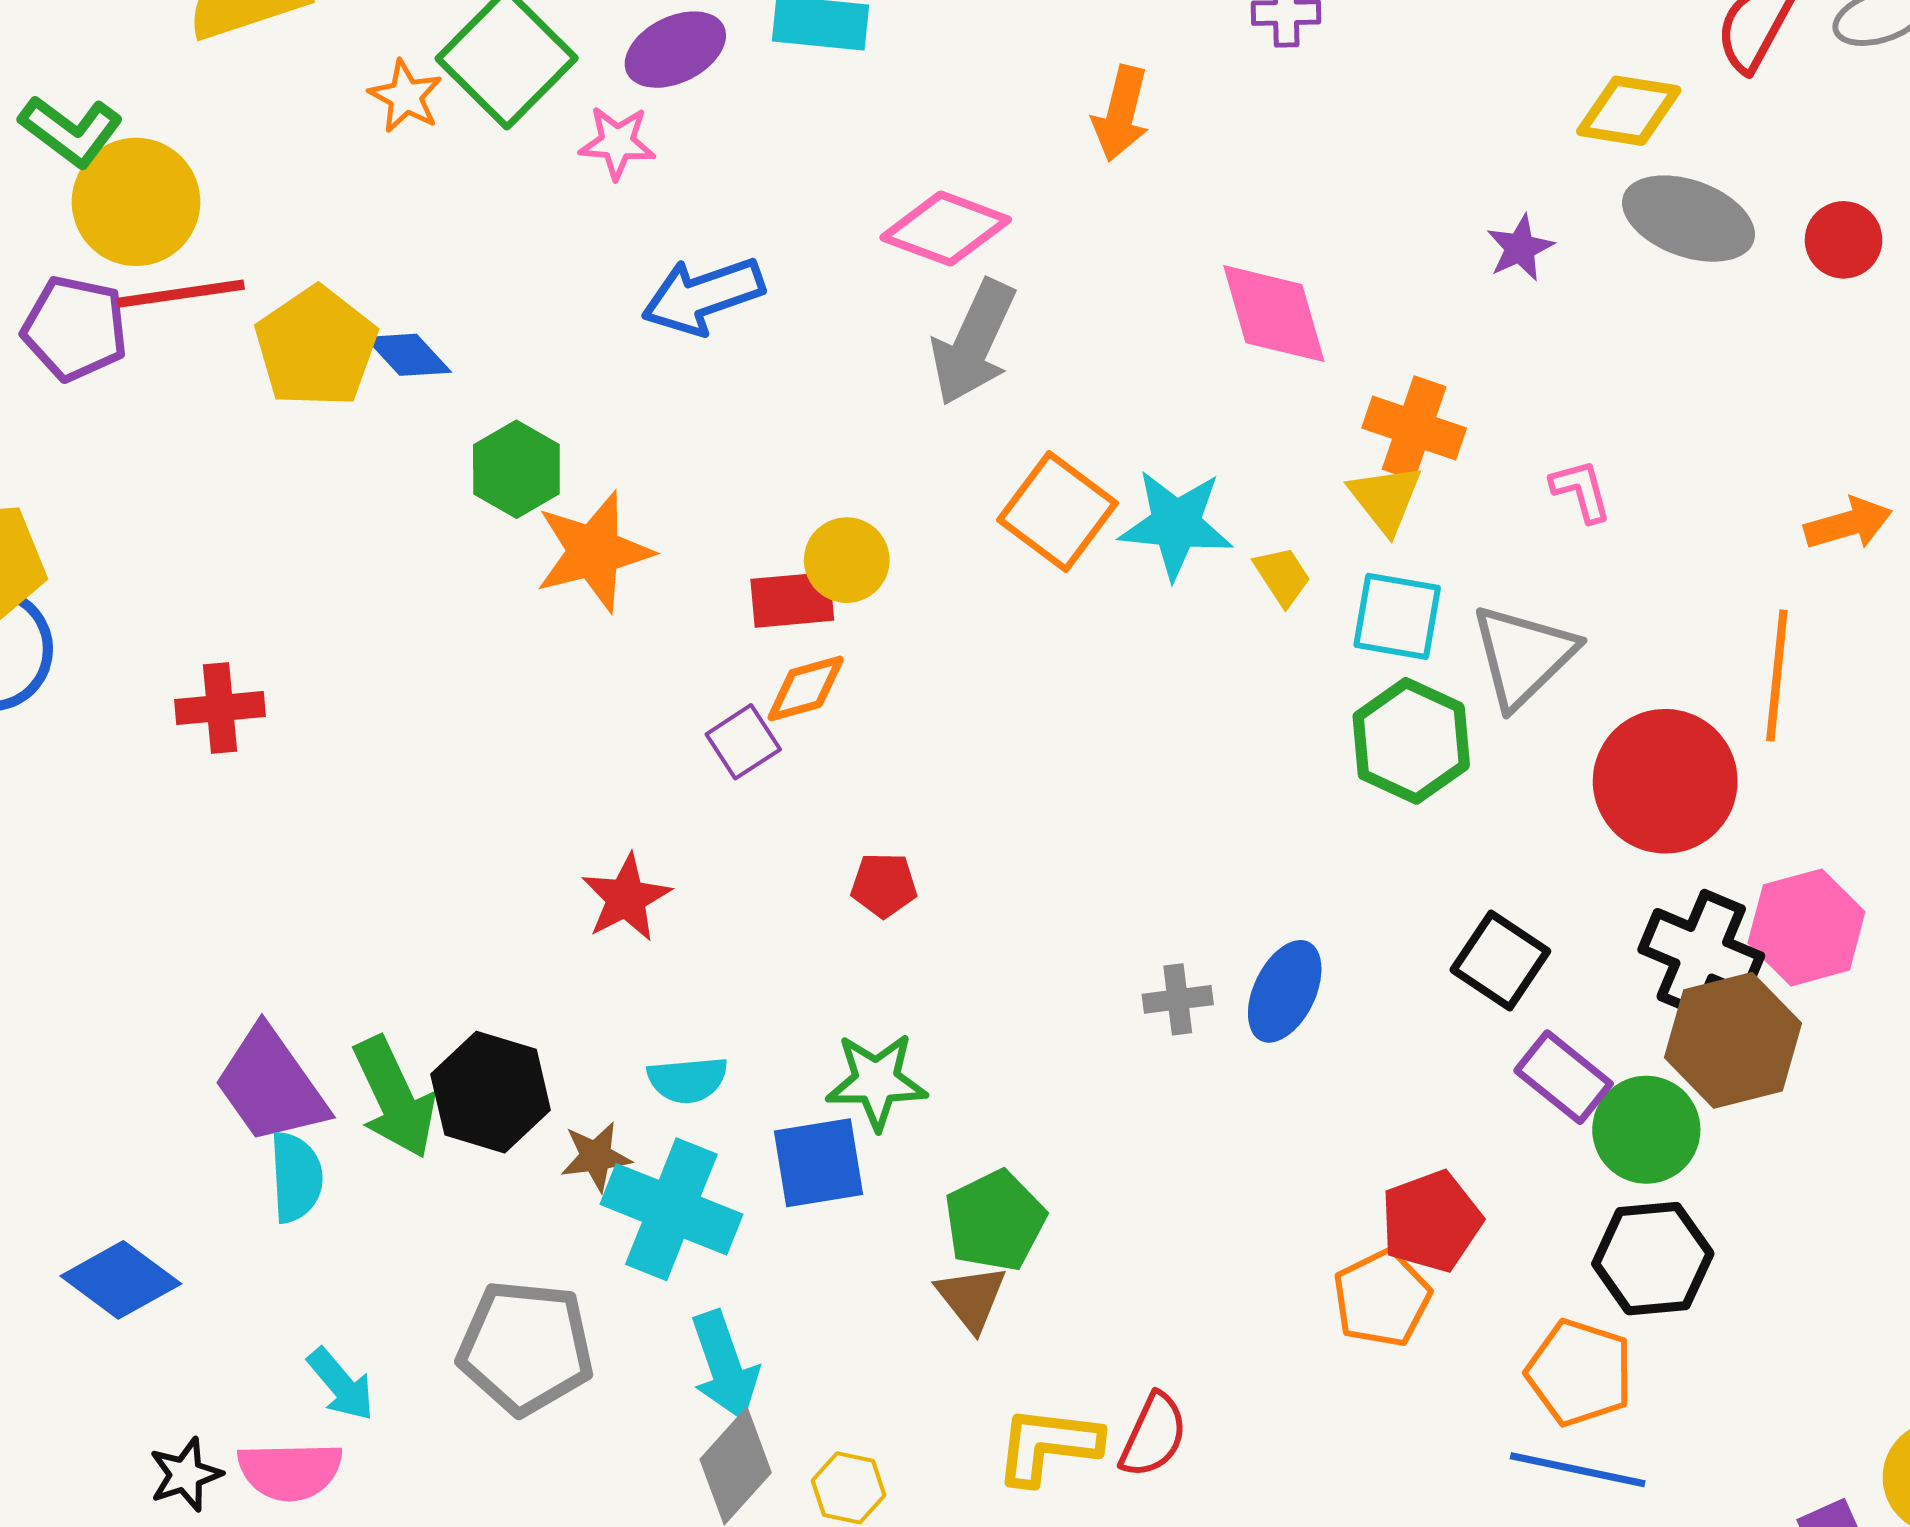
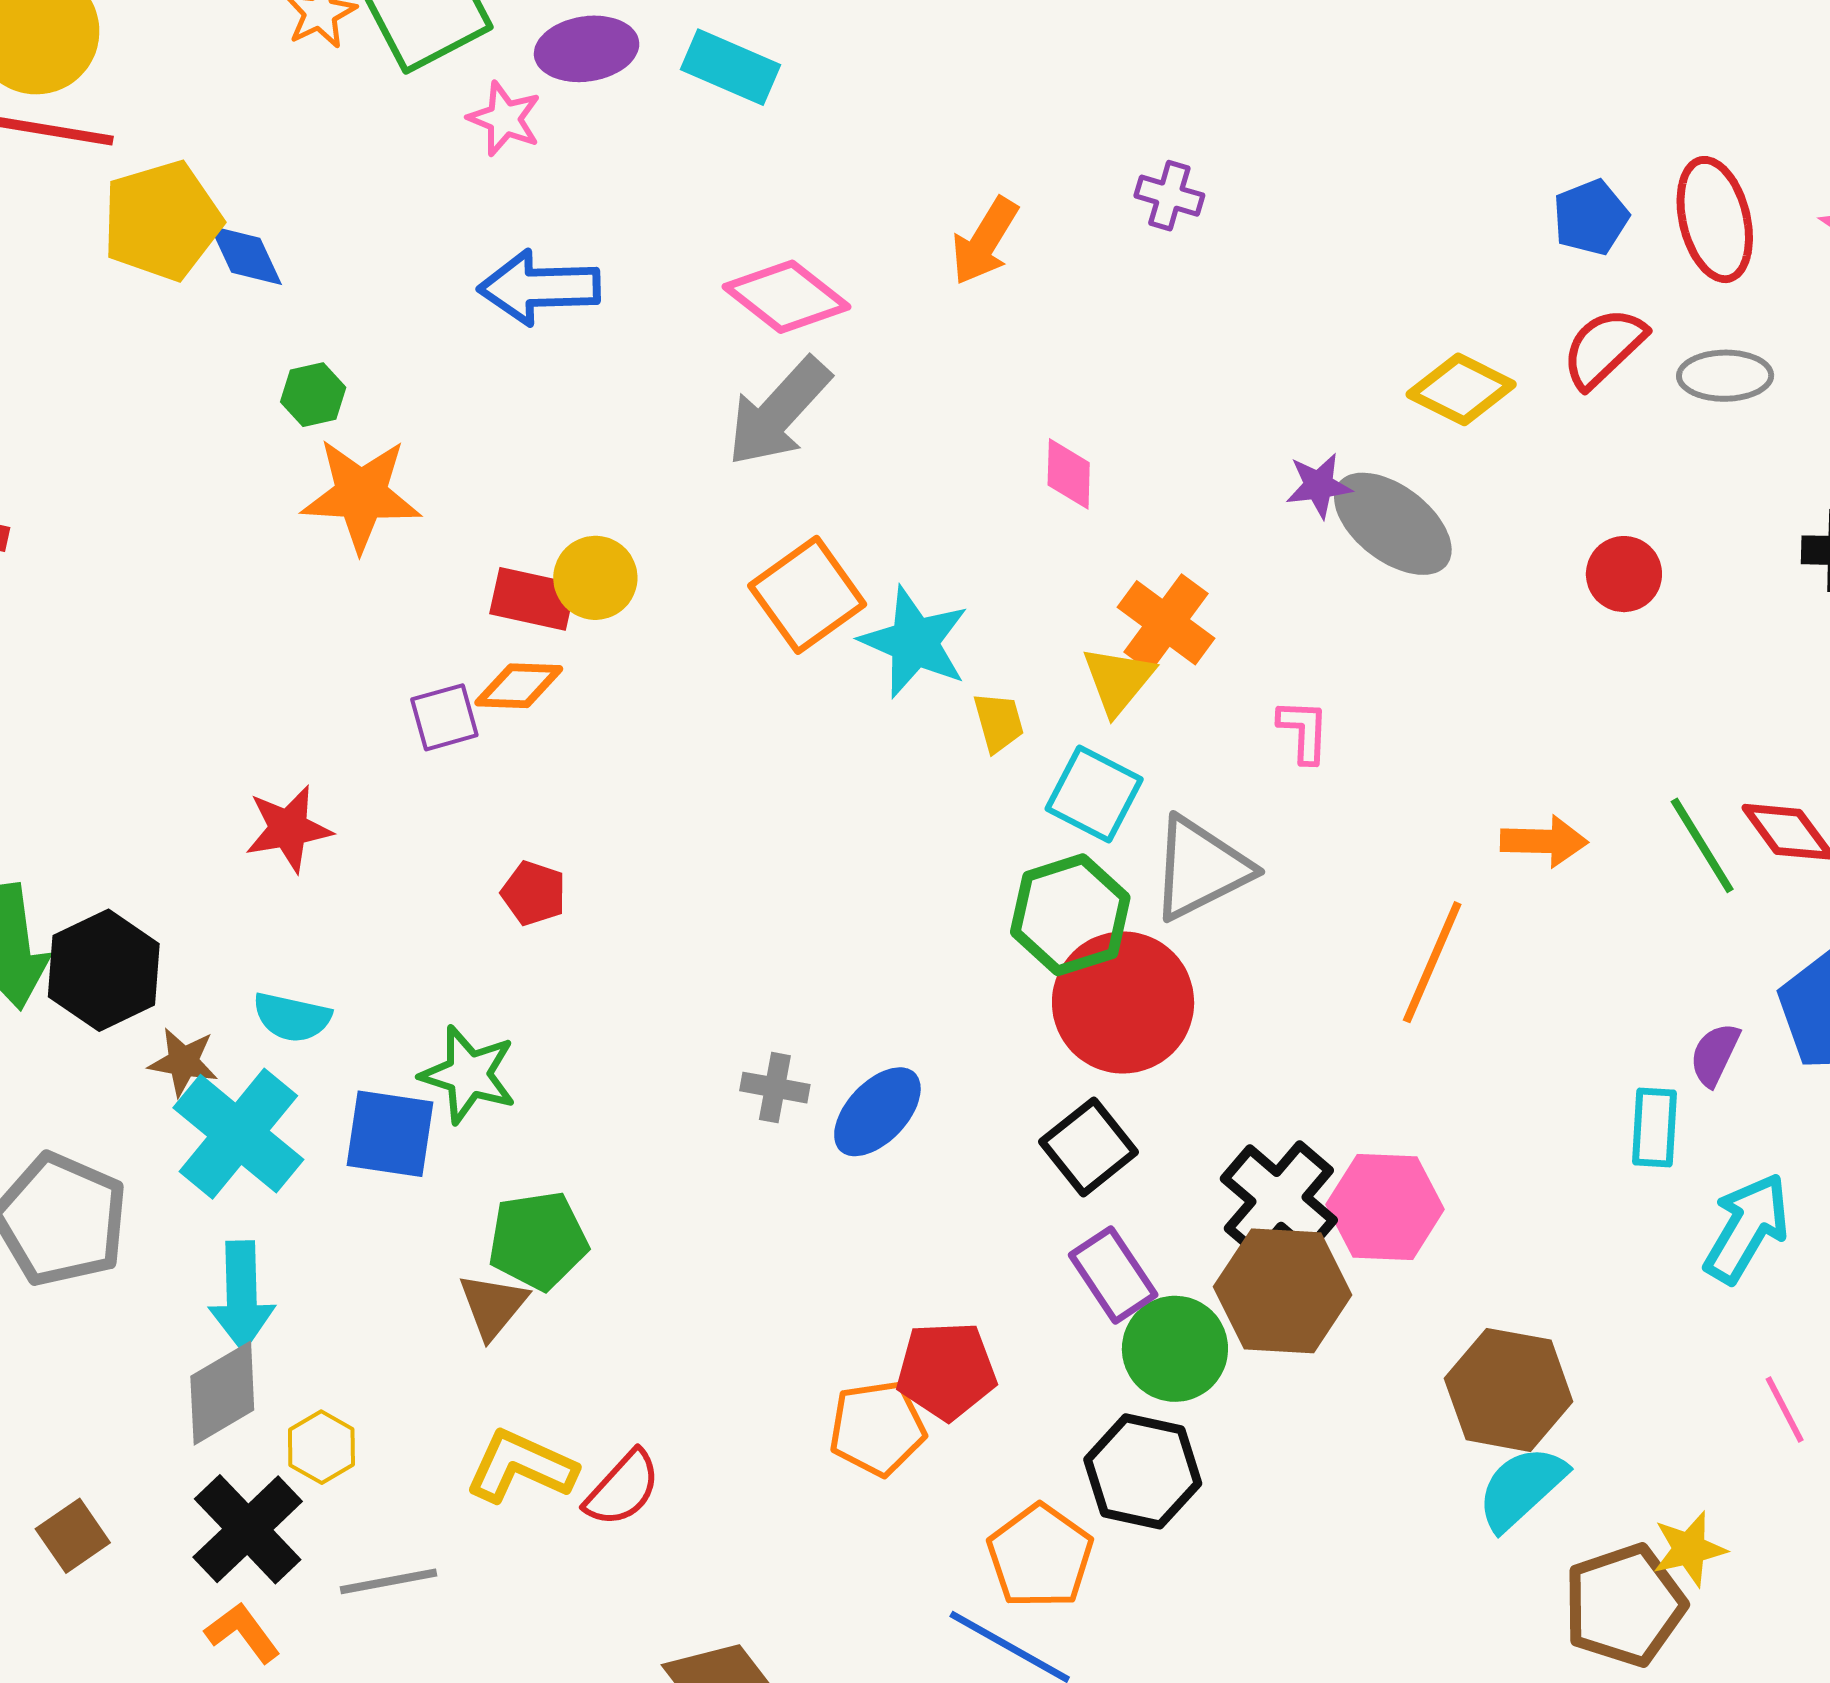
gray ellipse: (1689, 219) -> (1393, 524), moved
pink diamond: (1274, 314) -> (1069, 474), size x0.6
green hexagon: (516, 469) -> (313, 395), size x0.7
red circle: (1665, 781) -> (1123, 1002), moved

